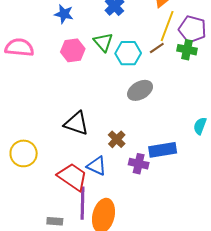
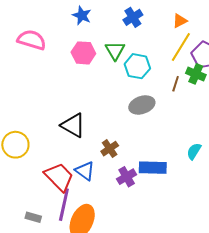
brown line: (157, 48) -> (176, 84), moved, turned -49
purple cross: (139, 164) -> (127, 177), turned 36

